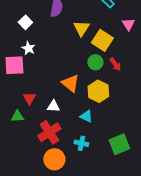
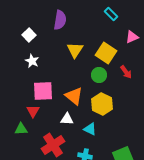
pink triangle: (128, 24) -> (132, 37), turned 40
yellow triangle: (81, 28) -> (75, 50), moved
red arrow: (115, 64) -> (126, 72), moved
pink square: (14, 65) -> (43, 91), moved
white triangle: (53, 106) -> (67, 119), moved

